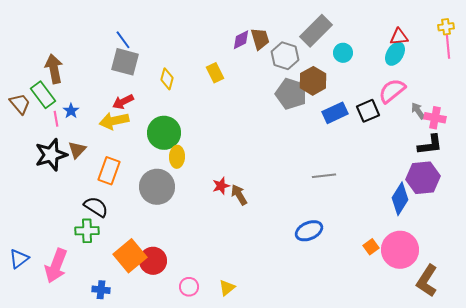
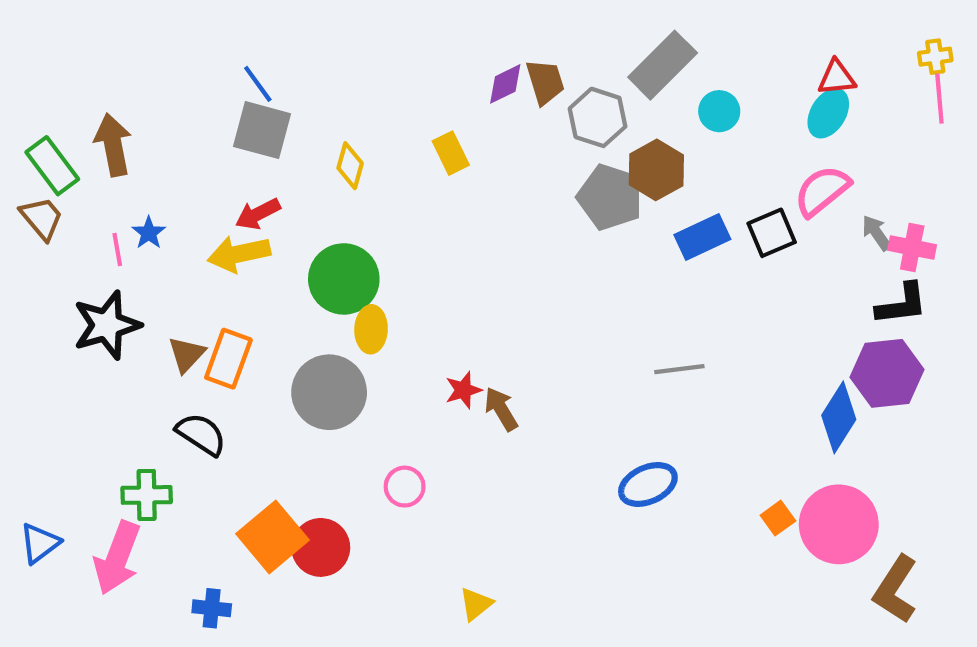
green rectangle: (43, 95) -> (52, 166), moved
brown triangle: (77, 150) -> (186, 354), moved
green cross: (87, 231) -> (147, 495), moved
pink circle: (189, 287) -> (405, 487), moved

